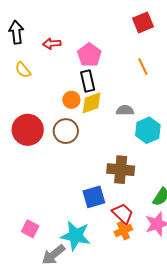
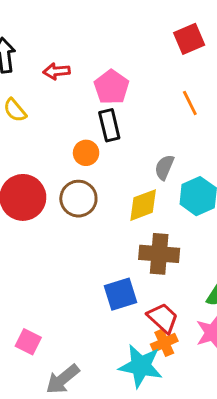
yellow diamond: (92, 103) -> (143, 205), moved
gray semicircle: (125, 110) -> (164, 167), turned -66
cyan star: (76, 236) -> (141, 366), moved

